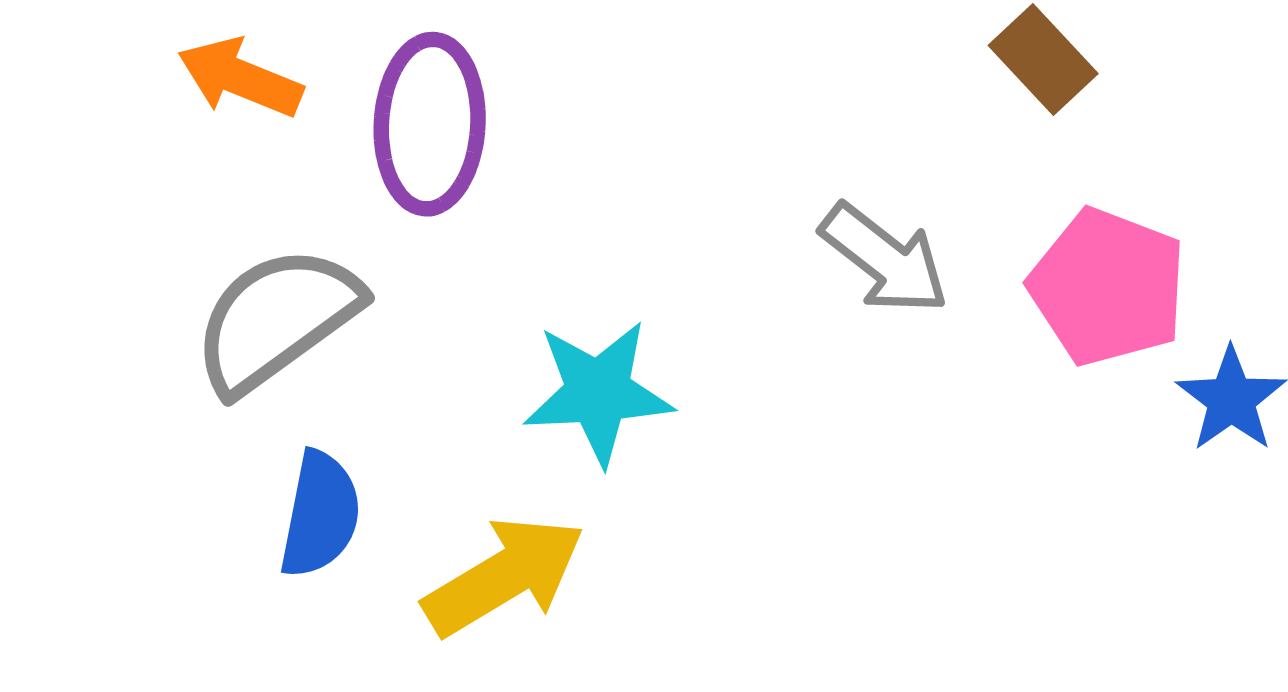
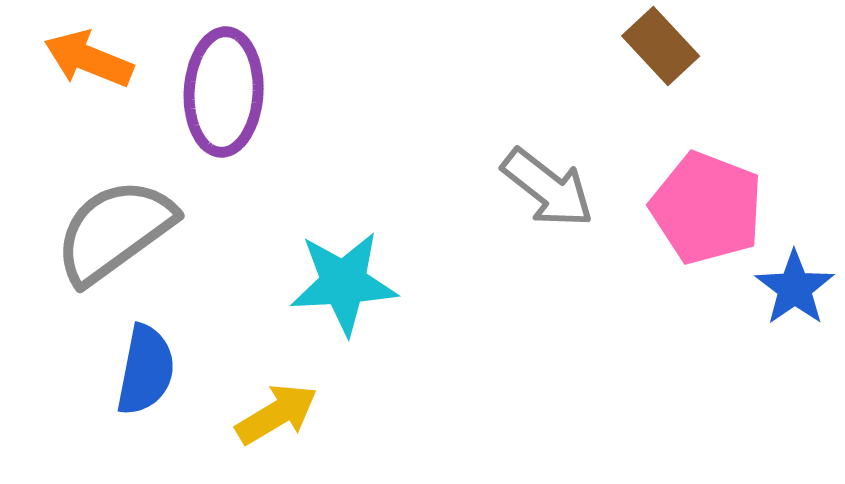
yellow arrow: (504, 576) -> (277, 414), size x0.7

